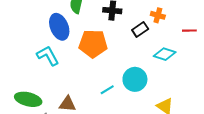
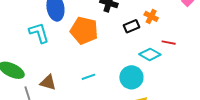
red line: (189, 31) -> (169, 43), moved
cyan circle: (135, 79) -> (131, 77), moved

